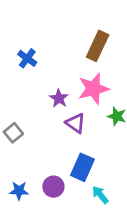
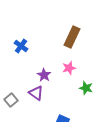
pink star: (93, 89) -> (69, 68), size x0.6
purple triangle: (75, 123) -> (36, 93), moved

